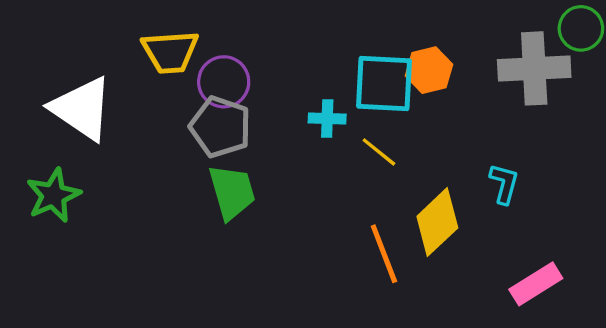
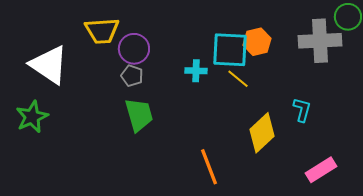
gray pentagon: (220, 127) -> (132, 76), size x0.6
yellow line: (379, 152) -> (238, 79), moved
orange line: (384, 254) -> (209, 167), moved

